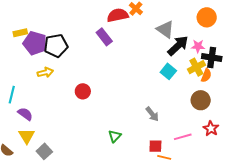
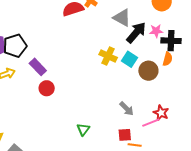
purple rectangle: (104, 37) -> (38, 67), moved
yellow cross: (196, 67) -> (108, 56), moved, turned -30
brown circle: (201, 100) -> (148, 71), moved
gray arrow: (152, 114) -> (127, 109), moved
red star: (211, 129) -> (161, 113), moved

